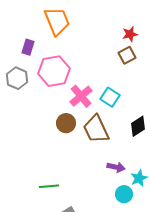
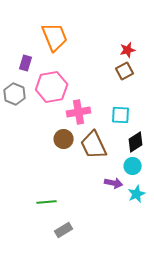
pink cross: (81, 96) -> (79, 112), turned 30
cyan square: (110, 97) -> (121, 115), moved, turned -30
cyan circle: (124, 194) -> (133, 166), moved

